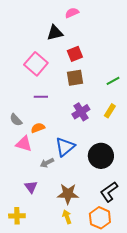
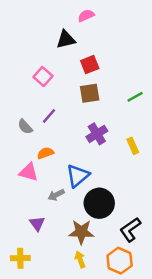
pink square: (36, 64) -> (43, 77), size x0.7
purple line: (41, 97) -> (49, 116), turned -48
yellow rectangle: (110, 111) -> (133, 146), moved, turned -56
gray semicircle: (16, 120) -> (25, 127), moved
black circle: (101, 156) -> (99, 203), moved

